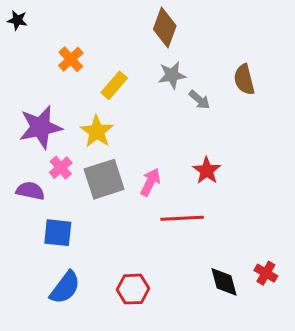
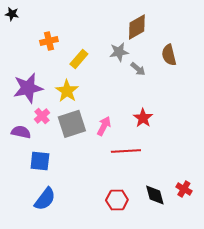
brown diamond: (165, 27) -> (137, 27), moved, turned 40
orange cross: (71, 59) -> (49, 41), turned 30
red hexagon: (133, 289) -> (117, 200), moved

